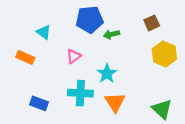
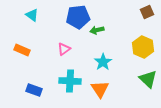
brown square: (152, 23) -> (147, 12), moved
cyan triangle: (44, 32) -> (32, 15), moved
cyan star: (107, 73) -> (103, 62), moved
green triangle: (162, 109) -> (148, 79), moved

